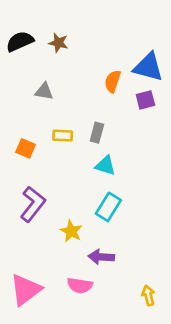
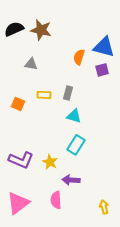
brown star: (58, 43) -> (41, 30), size x1.5
purple L-shape: (33, 204) -> (21, 160), moved, turned 75
pink semicircle: (80, 285) -> (56, 200), turned 78

